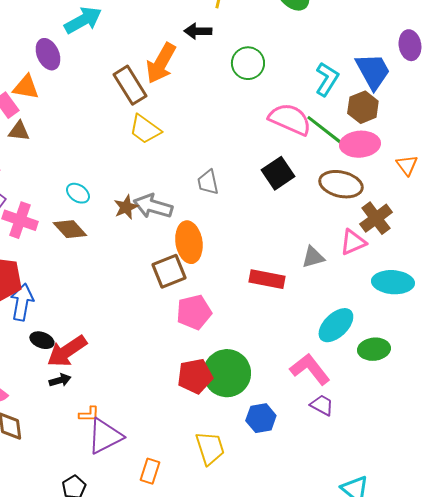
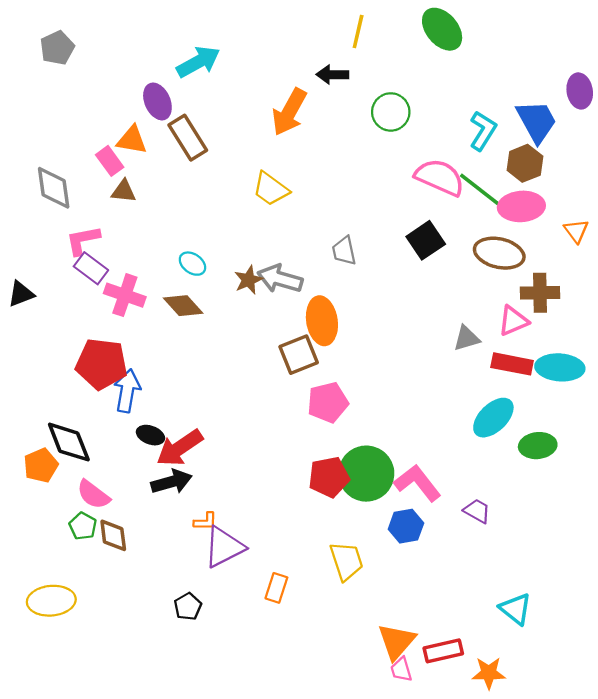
brown rectangle: (130, 85) -> (188, 138), moved
brown cross: (376, 218) -> (540, 293), turned 36
red rectangle: (267, 279) -> (512, 364), moved
pink L-shape: (310, 369) -> (418, 483), moved
black arrow: (60, 380) -> (171, 482), size x1.6

